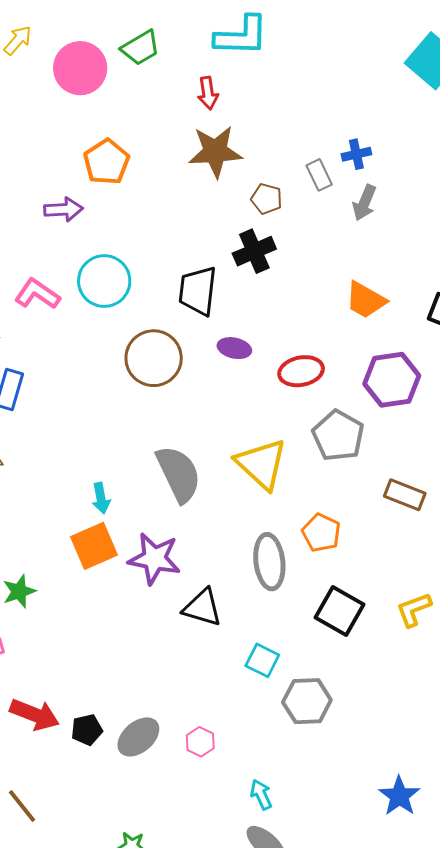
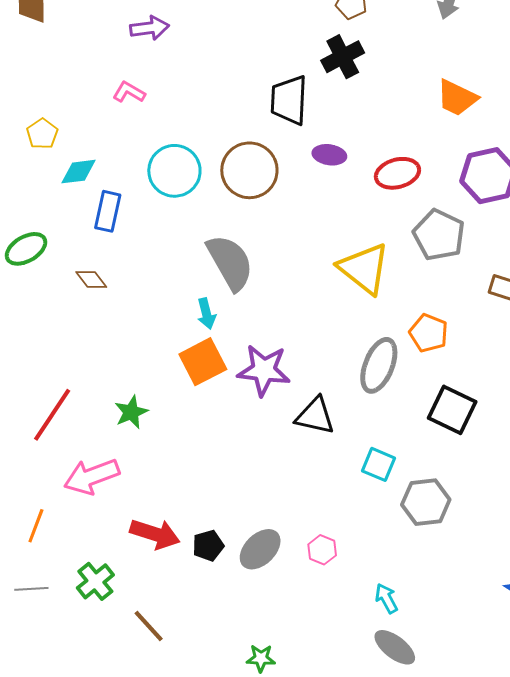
cyan circle: (104, 281) -> (174, 171), moved
pink L-shape: (37, 294) -> (129, 92), moved, size x0.7
gray semicircle: (179, 474) -> (230, 262), moved
gray ellipse: (269, 562) -> (379, 365), turned 32

